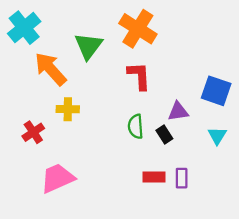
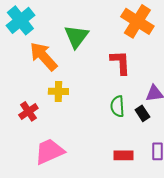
orange cross: (138, 29) -> (137, 21), moved
red rectangle: (154, 177) -> (123, 155), moved

